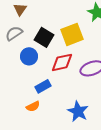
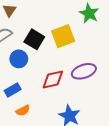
red diamond: (62, 62) -> (53, 80), moved
blue rectangle: (43, 86) -> (13, 90), moved

